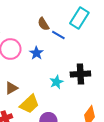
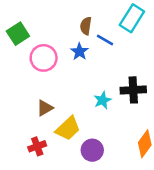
brown semicircle: (43, 24) -> (86, 26), turned 40
blue star: (36, 53) -> (79, 52), moved

